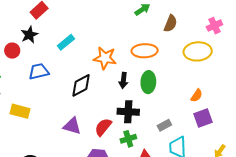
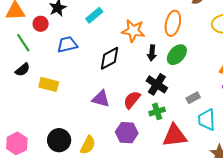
orange ellipse: (145, 51) -> (173, 23), turned -75
green ellipse: (148, 82) -> (177, 55), turned 40
black cross: (128, 112) -> (157, 84), turned 30

